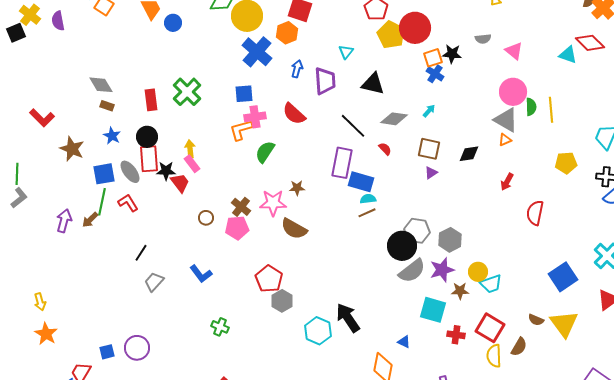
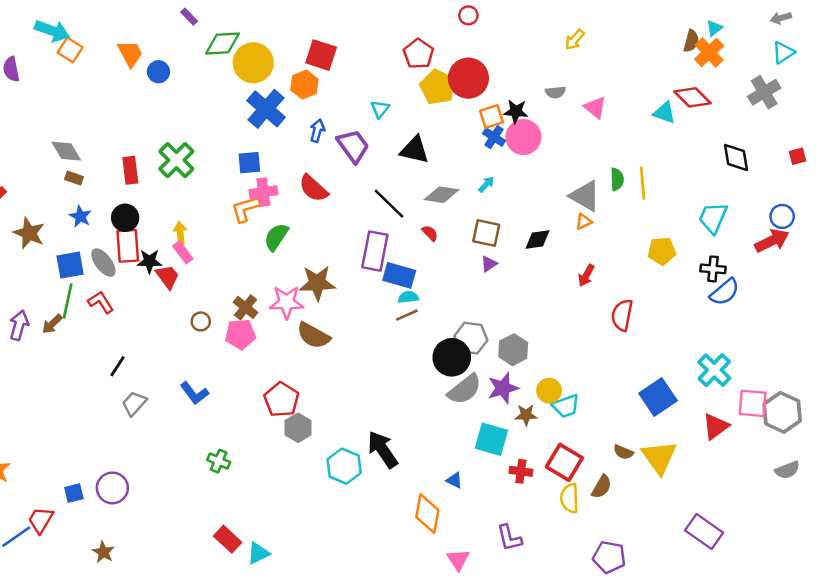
purple trapezoid: (325, 81) -> (353, 146), turned -32
pink circle: (513, 92) -> (523, 137), moved
brown star: (297, 188) -> (317, 283), size x1.8

